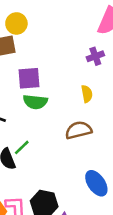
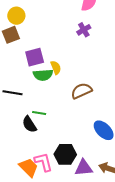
yellow semicircle: (87, 94) -> (56, 68), moved
green line: (22, 147) -> (39, 113), turned 64

